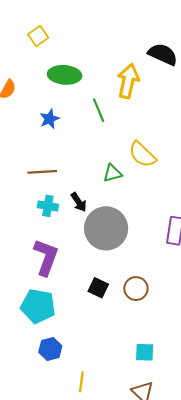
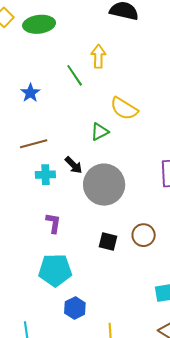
green ellipse: (65, 75) -> (39, 24), moved
yellow arrow: (128, 81) -> (98, 56), moved, size x0.7
purple L-shape: (46, 257) -> (53, 223), size x0.6

